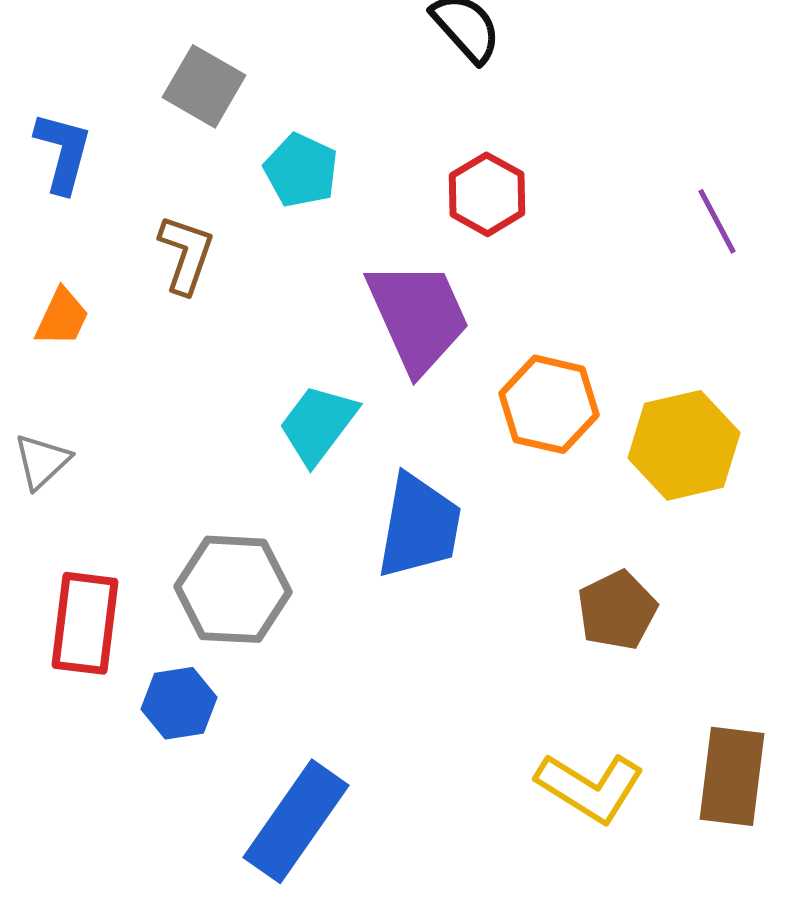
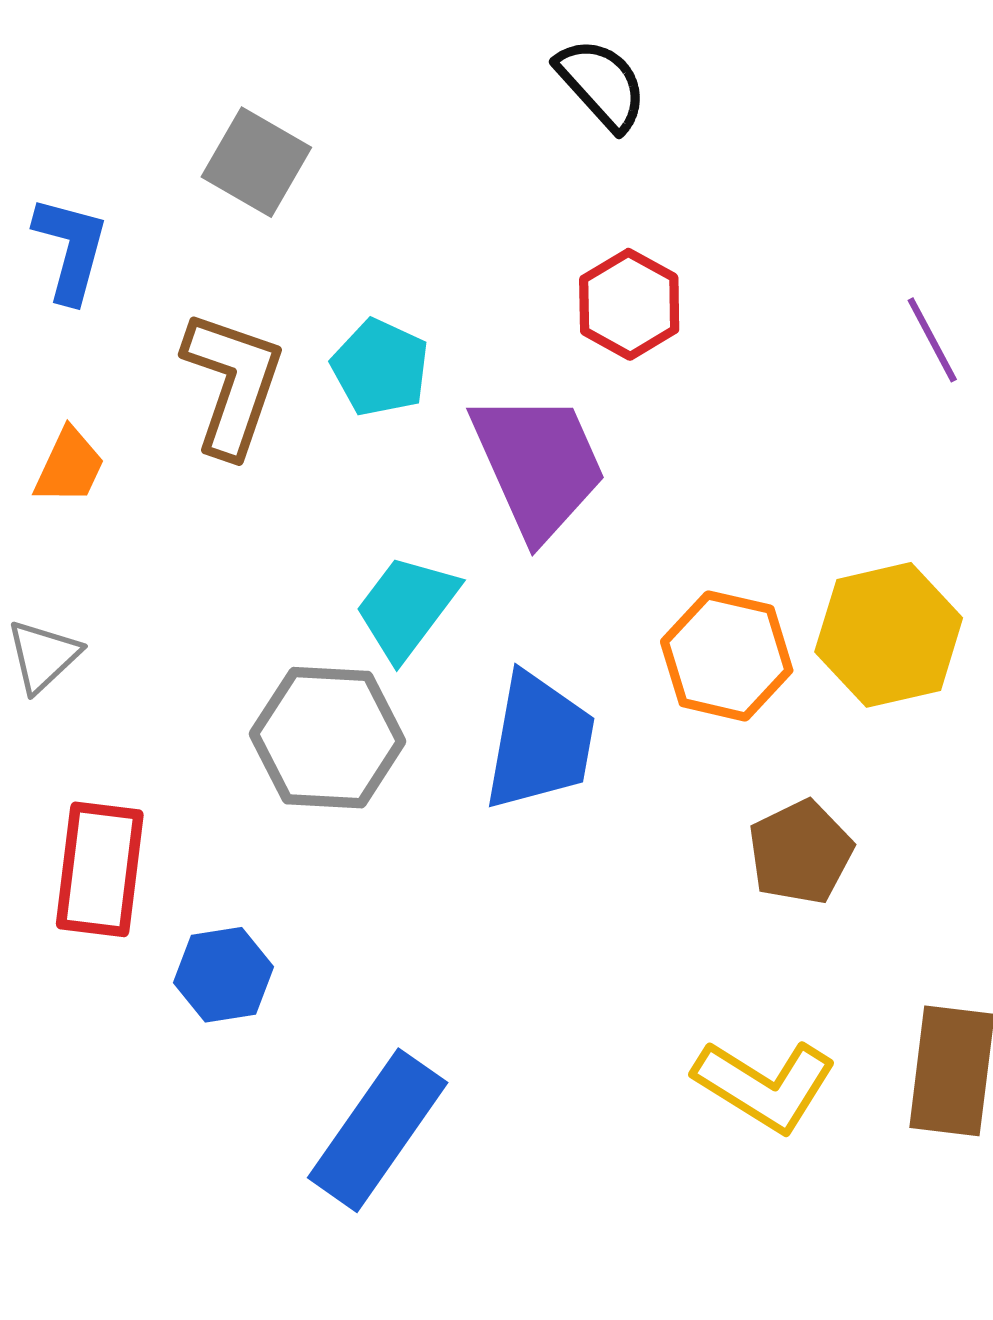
cyan pentagon: (301, 170) -> (380, 368), moved
brown L-shape: (186, 254) -> (233, 383), size x1.4
orange hexagon: (549, 404) -> (727, 656), moved
gray hexagon: (233, 589) -> (328, 738), moved

